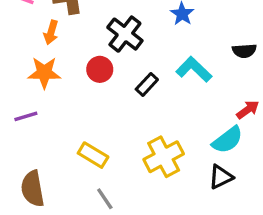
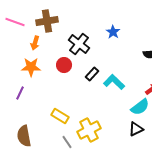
cyan L-shape: (194, 69) -> (114, 82), moved
purple line: (26, 116) -> (20, 93), turned -48
yellow cross: (164, 157) -> (89, 130), moved

